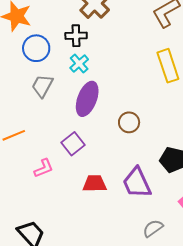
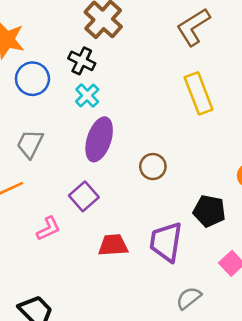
black cross: (76, 36) -> (82, 61), turned 30
gray trapezoid: (42, 86) -> (30, 144), moved
purple trapezoid: (137, 183) -> (166, 242), turned 36

